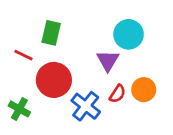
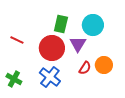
green rectangle: (51, 33) -> (61, 24), moved
red circle: (54, 80) -> (52, 48), moved
blue cross: (86, 106) -> (50, 77), moved

